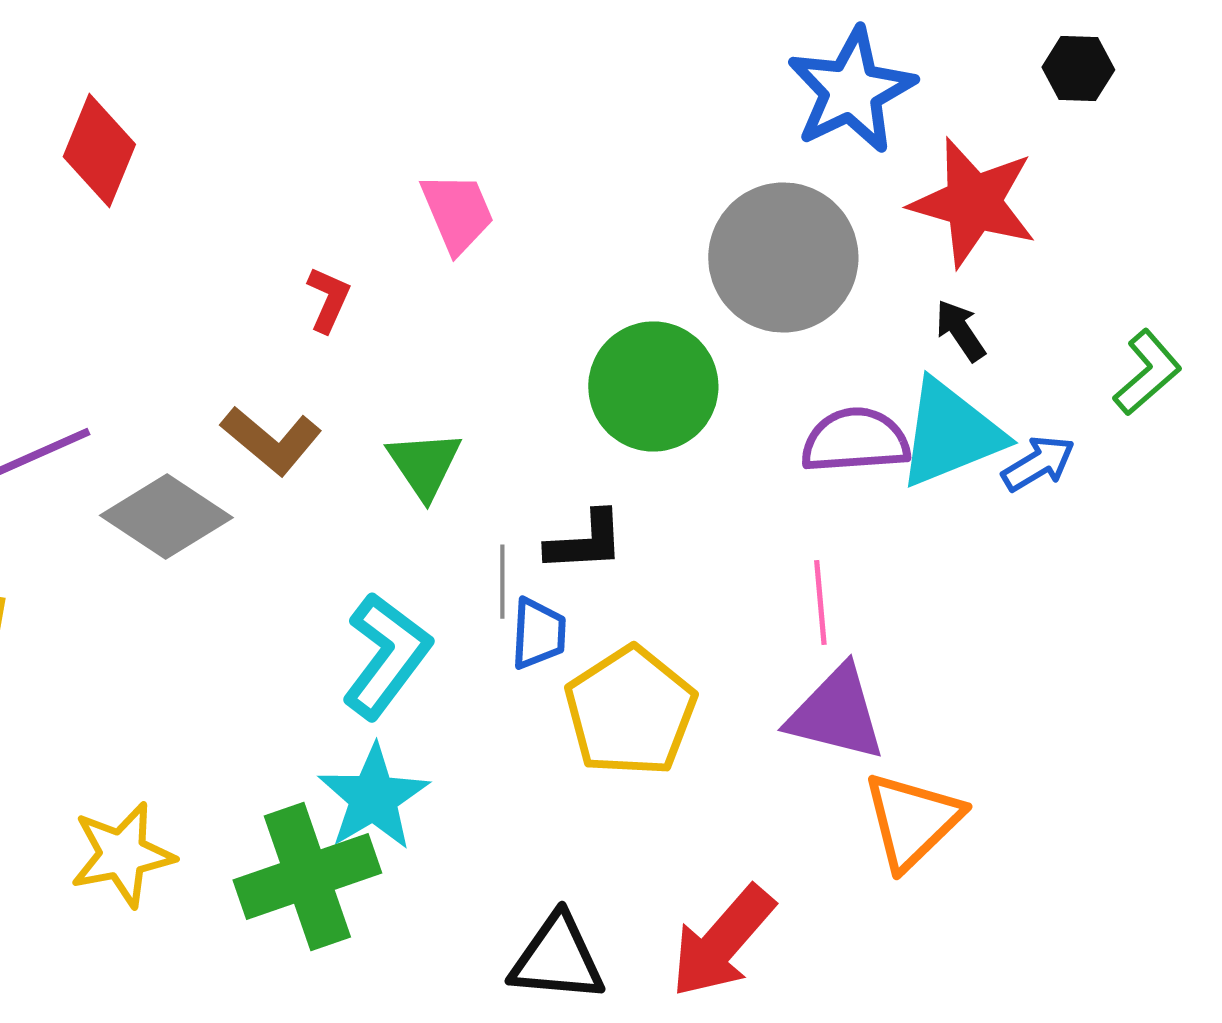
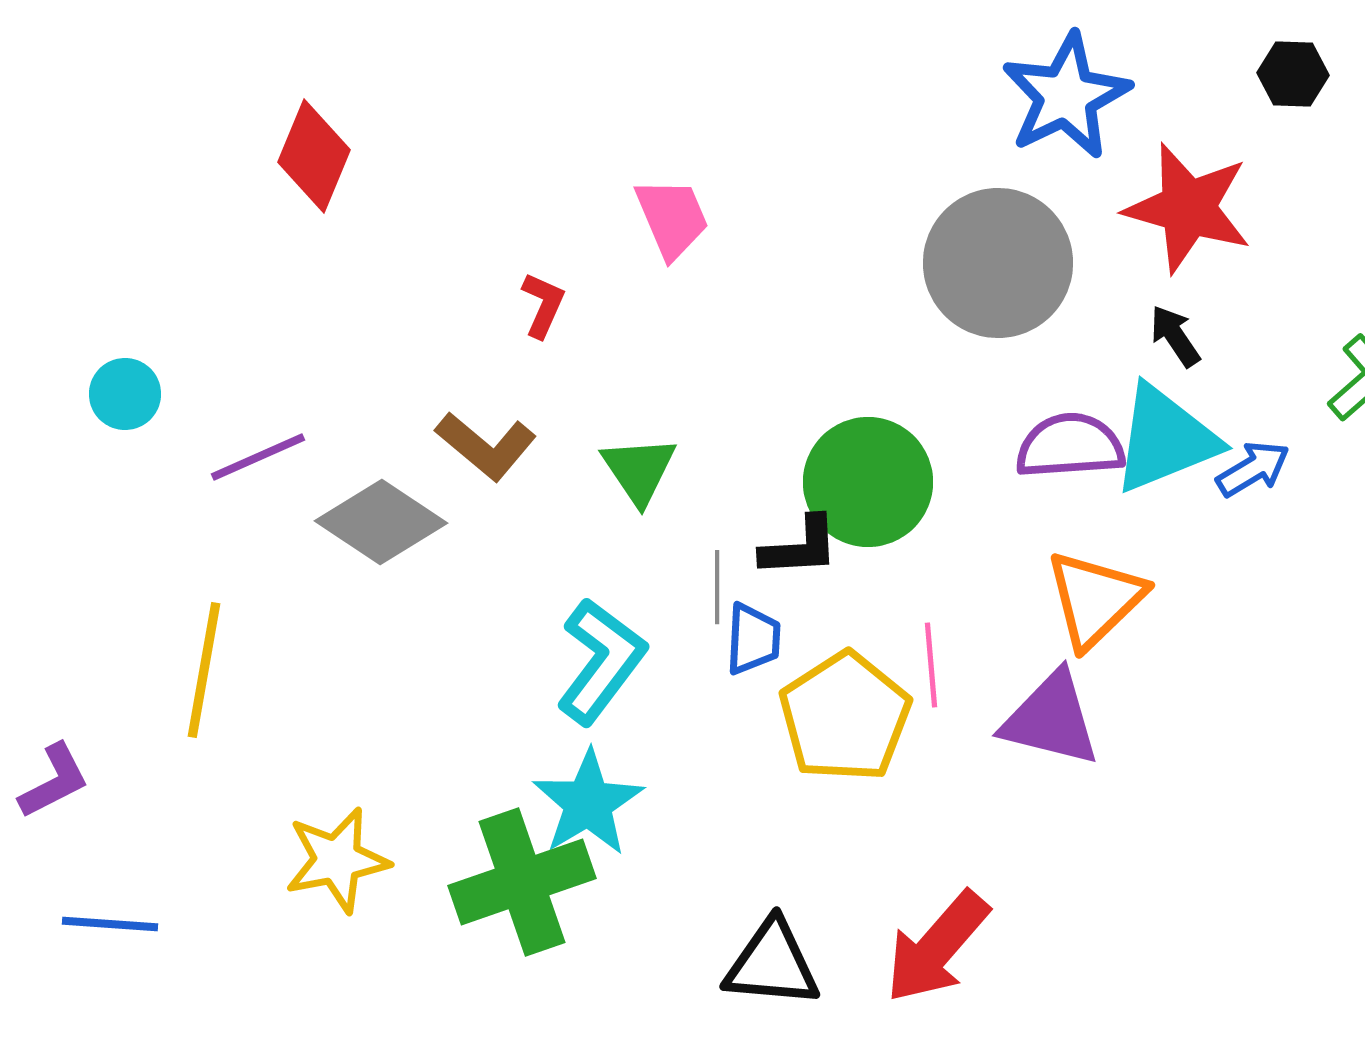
green circle: (653, 386) -> (868, 482), moved
pink line: (820, 602) -> (931, 665), moved
orange triangle: (912, 820) -> (1095, 599), moved

